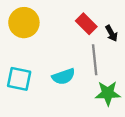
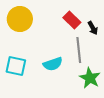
green star: (108, 93) -> (90, 78), turned 30

